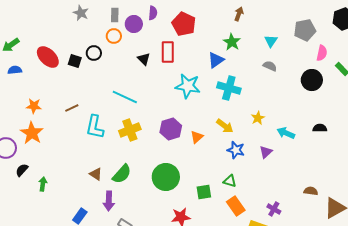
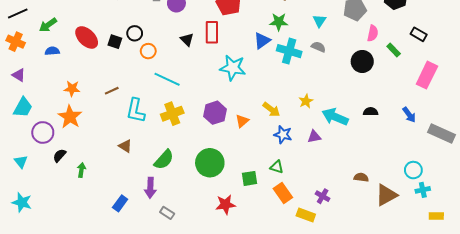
orange circle: (114, 36) -> (148, 51), moved
green star: (232, 42) -> (279, 22), turned -30
cyan cross: (229, 88) -> (289, 51), moved
cyan arrow: (286, 133) -> (335, 117), size x1.4
purple triangle: (266, 152) -> (314, 137), turned 32
brown triangle: (96, 174) -> (125, 146), moved

